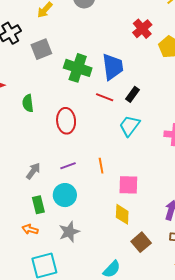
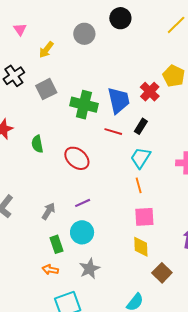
red cross: (142, 29) -> (150, 92), moved
red ellipse: (66, 121) -> (77, 158), turned -40
orange line: (101, 166) -> (139, 185), moved

